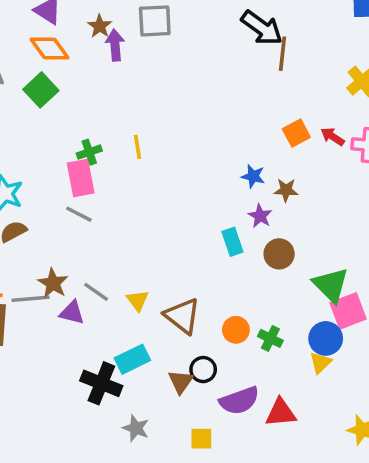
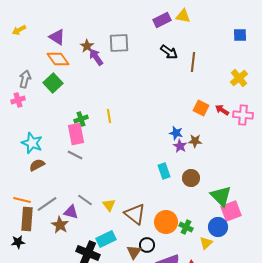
black arrow: (262, 28) -> (169, 52), moved, size x0.7
purple arrow: (115, 45) -> (96, 57), turned -30
orange square: (296, 133) -> (201, 108), turned -35
purple star: (260, 216) -> (180, 146), moved
brown star: (53, 283) -> (60, 225), moved
gray line: (31, 299) -> (47, 204), turned -30
orange circle: (236, 330) -> (166, 222), size x1.5
yellow triangle: (320, 363) -> (206, 243), moved

